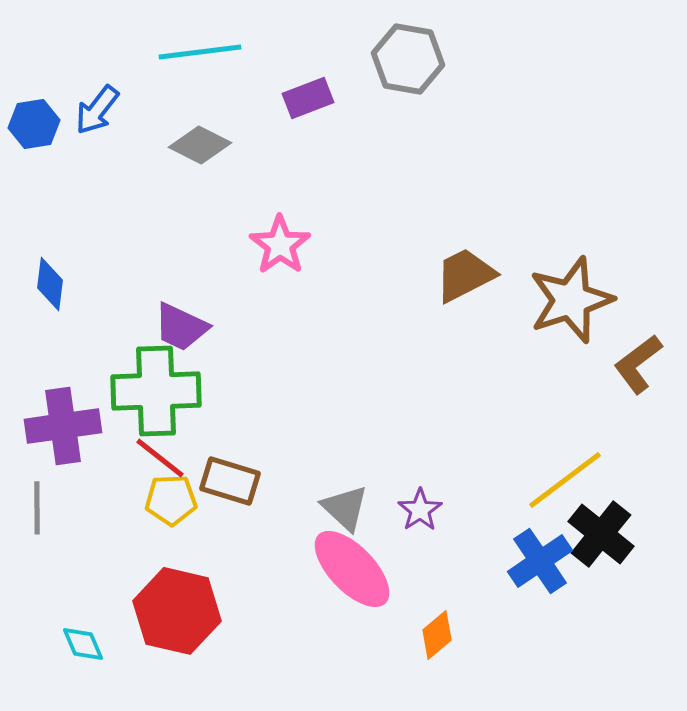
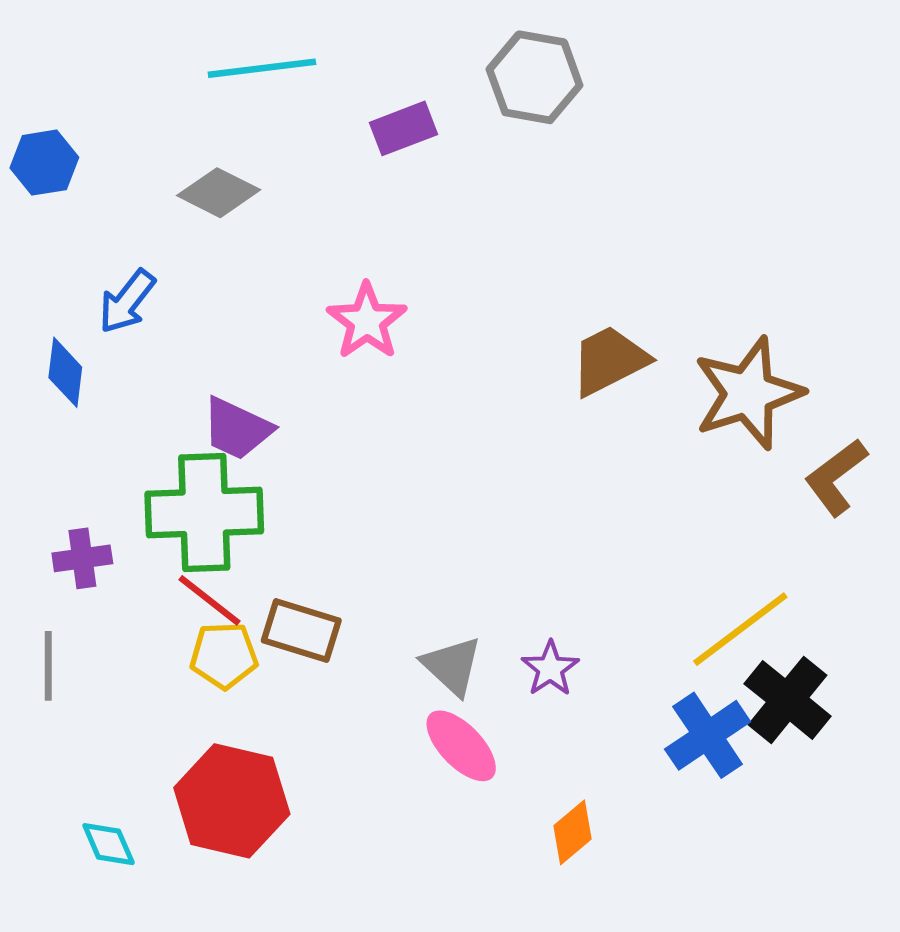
blue arrow: (97, 110) -> (127, 301), moved
gray diamond: (200, 145) -> (219, 193), moved
purple cross: (63, 426) -> (82, 558), size x0.6
pink ellipse: (352, 569) -> (461, 746), size x0.7

